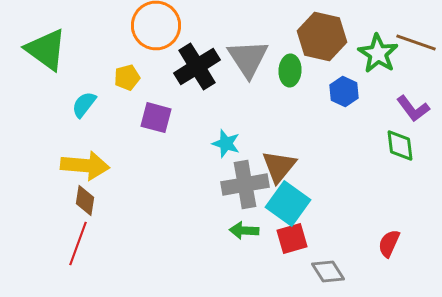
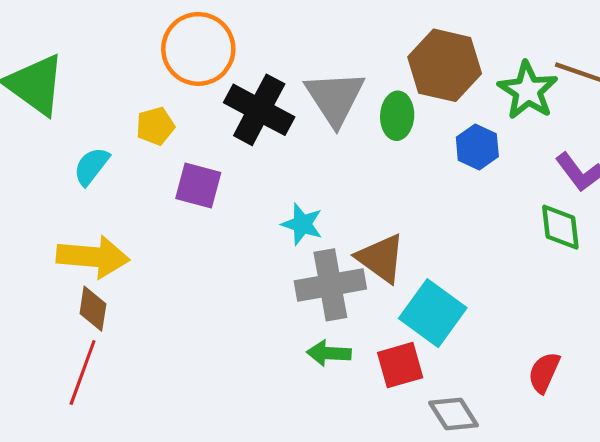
black cross: (197, 66) -> (259, 110), turned -30
brown triangle: (279, 166) -> (381, 258), turned -33
cyan square: (288, 204) -> (433, 313), moved

